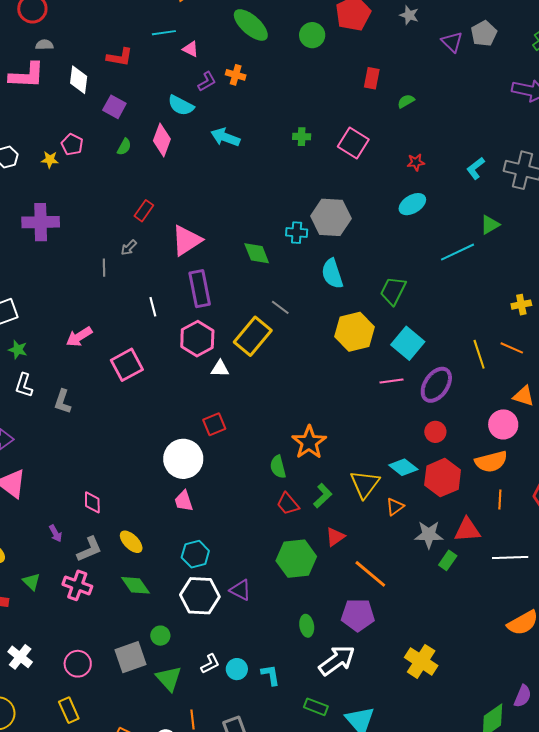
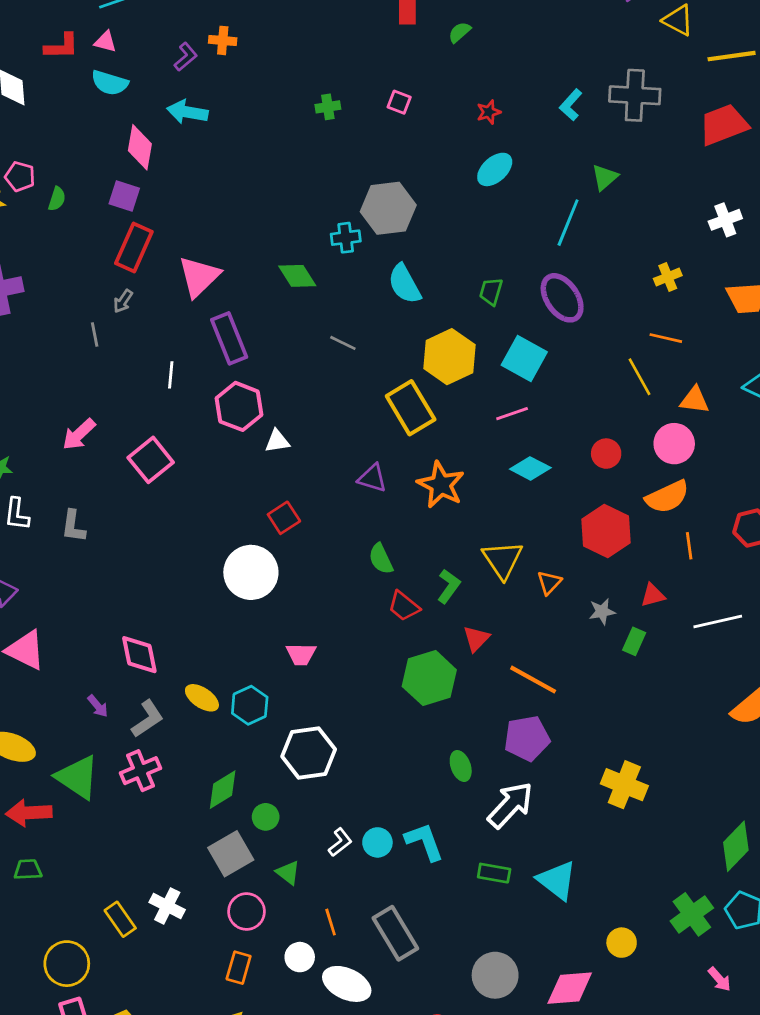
pink triangle: (191, 49) -> (105, 42), moved
cyan semicircle: (181, 105) -> (110, 83), moved
purple square: (114, 107) -> (124, 196), moved
cyan arrow: (225, 137) -> (187, 112), moved
pink square: (353, 143) -> (399, 102), size x0.6
green semicircle: (124, 147) -> (57, 199), moved
red rectangle: (144, 211) -> (134, 247), size x1.6
cyan line: (458, 252) -> (568, 223), turned -32
green trapezoid: (393, 291) -> (491, 291), size x0.7
white line: (153, 307) -> (171, 375), turned 30
yellow rectangle: (253, 336) -> (411, 408), moved, turned -60
yellow line: (479, 354) -> (640, 377), moved
purple ellipse: (436, 385) -> (562, 298), moved, turned -57
red circle: (435, 432) -> (606, 454), moved
orange star: (309, 442) -> (441, 485), moved
cyan diamond: (403, 467) -> (530, 468), moved
pink trapezoid: (184, 501) -> (301, 654), moved, turned -60
pink diamond: (92, 502) -> (139, 655), size x1.4
red triangle: (467, 530) -> (653, 595), size x0.7
gray star: (429, 535) -> (602, 612), size x0.7
cyan hexagon: (195, 554) -> (250, 705), moved
green triangle: (31, 582) -> (78, 777), size x1.8
pink cross: (77, 585) -> (140, 771), turned -32
green diamond: (136, 585) -> (223, 790), moved, turned -76
purple triangle: (240, 590) -> (372, 478), moved
white cross: (20, 657) -> (167, 906), moved
pink circle: (78, 664) -> (247, 912), moved
cyan L-shape: (270, 675) -> (424, 842), size x1.4
green triangle: (169, 678) -> (288, 873), size x0.7
yellow rectangle: (69, 710) -> (120, 919), moved

